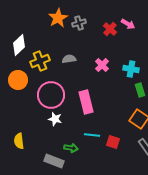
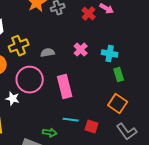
gray semicircle: (69, 59) -> (48, 53), moved
white star: (55, 119) -> (13, 99), moved

